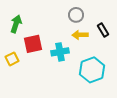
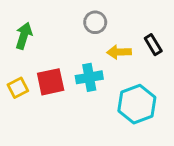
gray circle: (76, 15) -> (95, 22), moved
red square: (33, 44) -> (51, 82), moved

